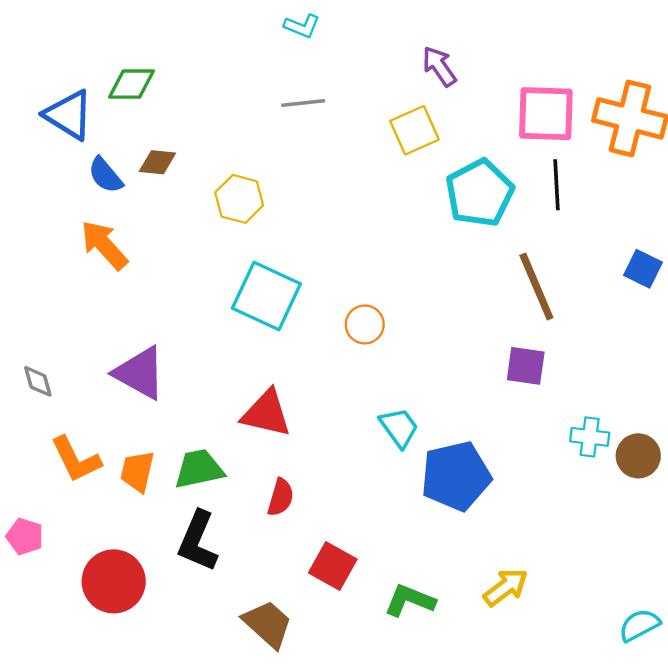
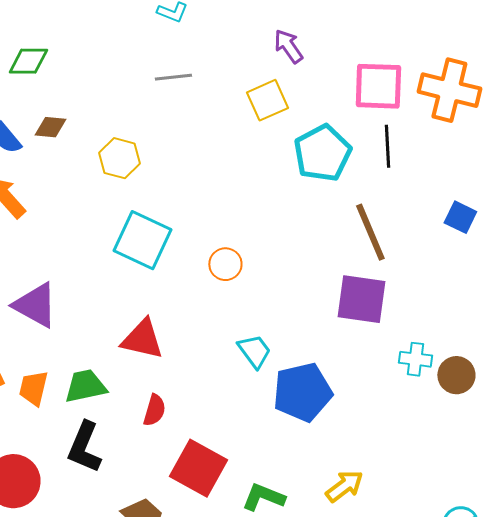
purple square: (526, 366) -> (361, 299), size x1.5
red square: (333, 566) -> (198, 468), size x1.4

